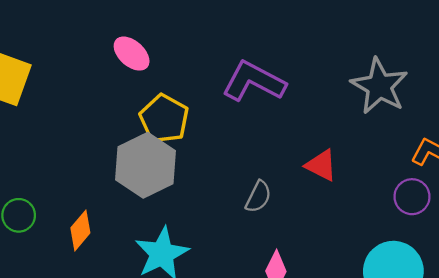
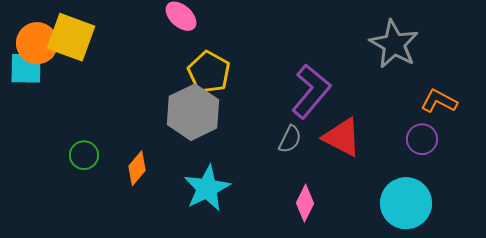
purple L-shape: (254, 81) -> (311, 91), moved, turned 102
red triangle: (321, 165) -> (342, 137), moved, size x1.4

